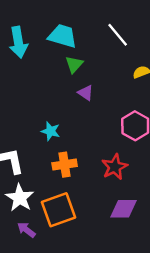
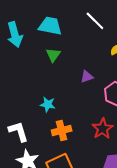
green triangle: (74, 64) -> (53, 55), moved
purple triangle: (86, 93) -> (87, 77), moved, turned -48

